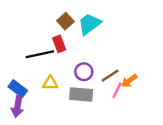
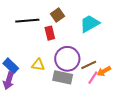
cyan trapezoid: (89, 24) -> (90, 24), moved
black line: (40, 54) -> (27, 21), moved
purple circle: (84, 72) -> (67, 59), size x1.6

